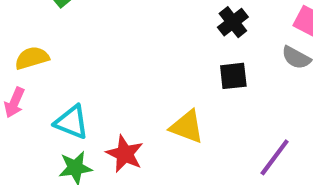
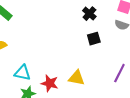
yellow triangle: (187, 127) -> (77, 78), moved

